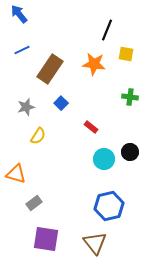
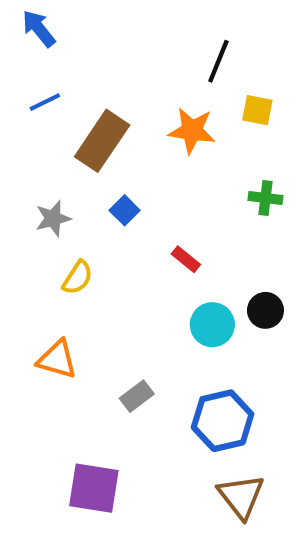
orange triangle: (16, 174) -> (57, 359), moved
gray rectangle: (34, 203) -> (137, 396), moved
brown triangle: (95, 243) -> (241, 496), moved

